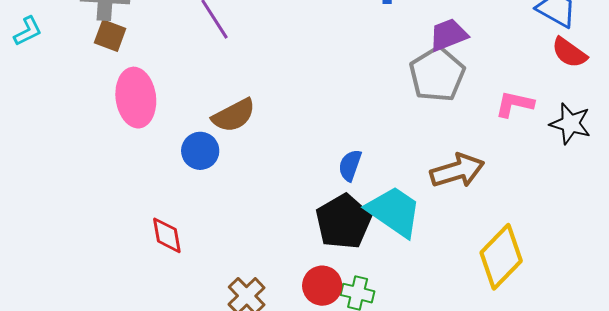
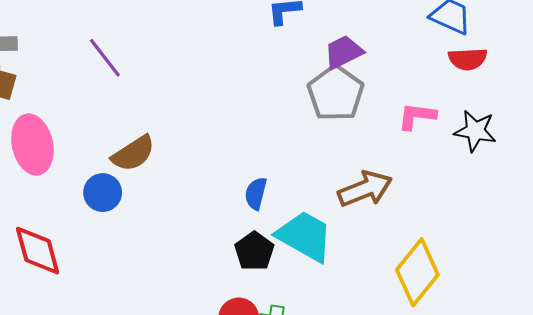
red semicircle: (569, 53) -> (468, 59), turned -33
black pentagon: (343, 222) -> (254, 251), size x0.7
red diamond: (167, 235) -> (38, 251), moved, size x1.4

